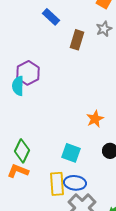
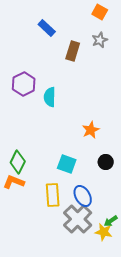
cyan semicircle: (18, 86) -> (50, 97), moved
blue ellipse: (75, 183) -> (83, 196), moved, turned 55

